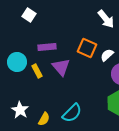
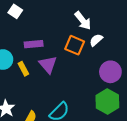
white arrow: (106, 19) -> (83, 21), moved
white semicircle: (107, 55) -> (96, 40), moved

